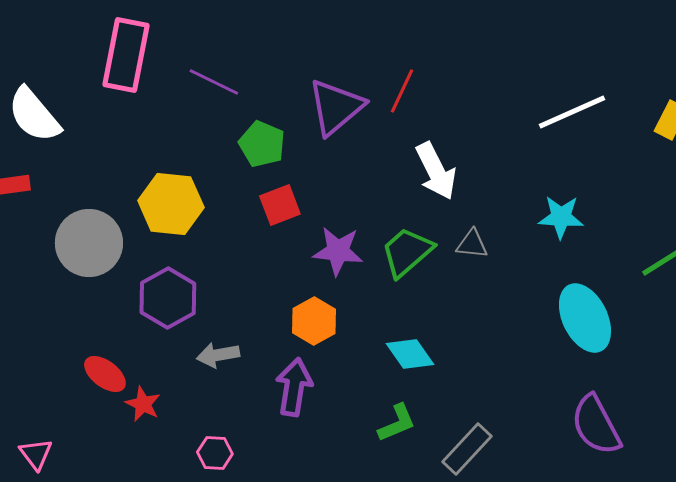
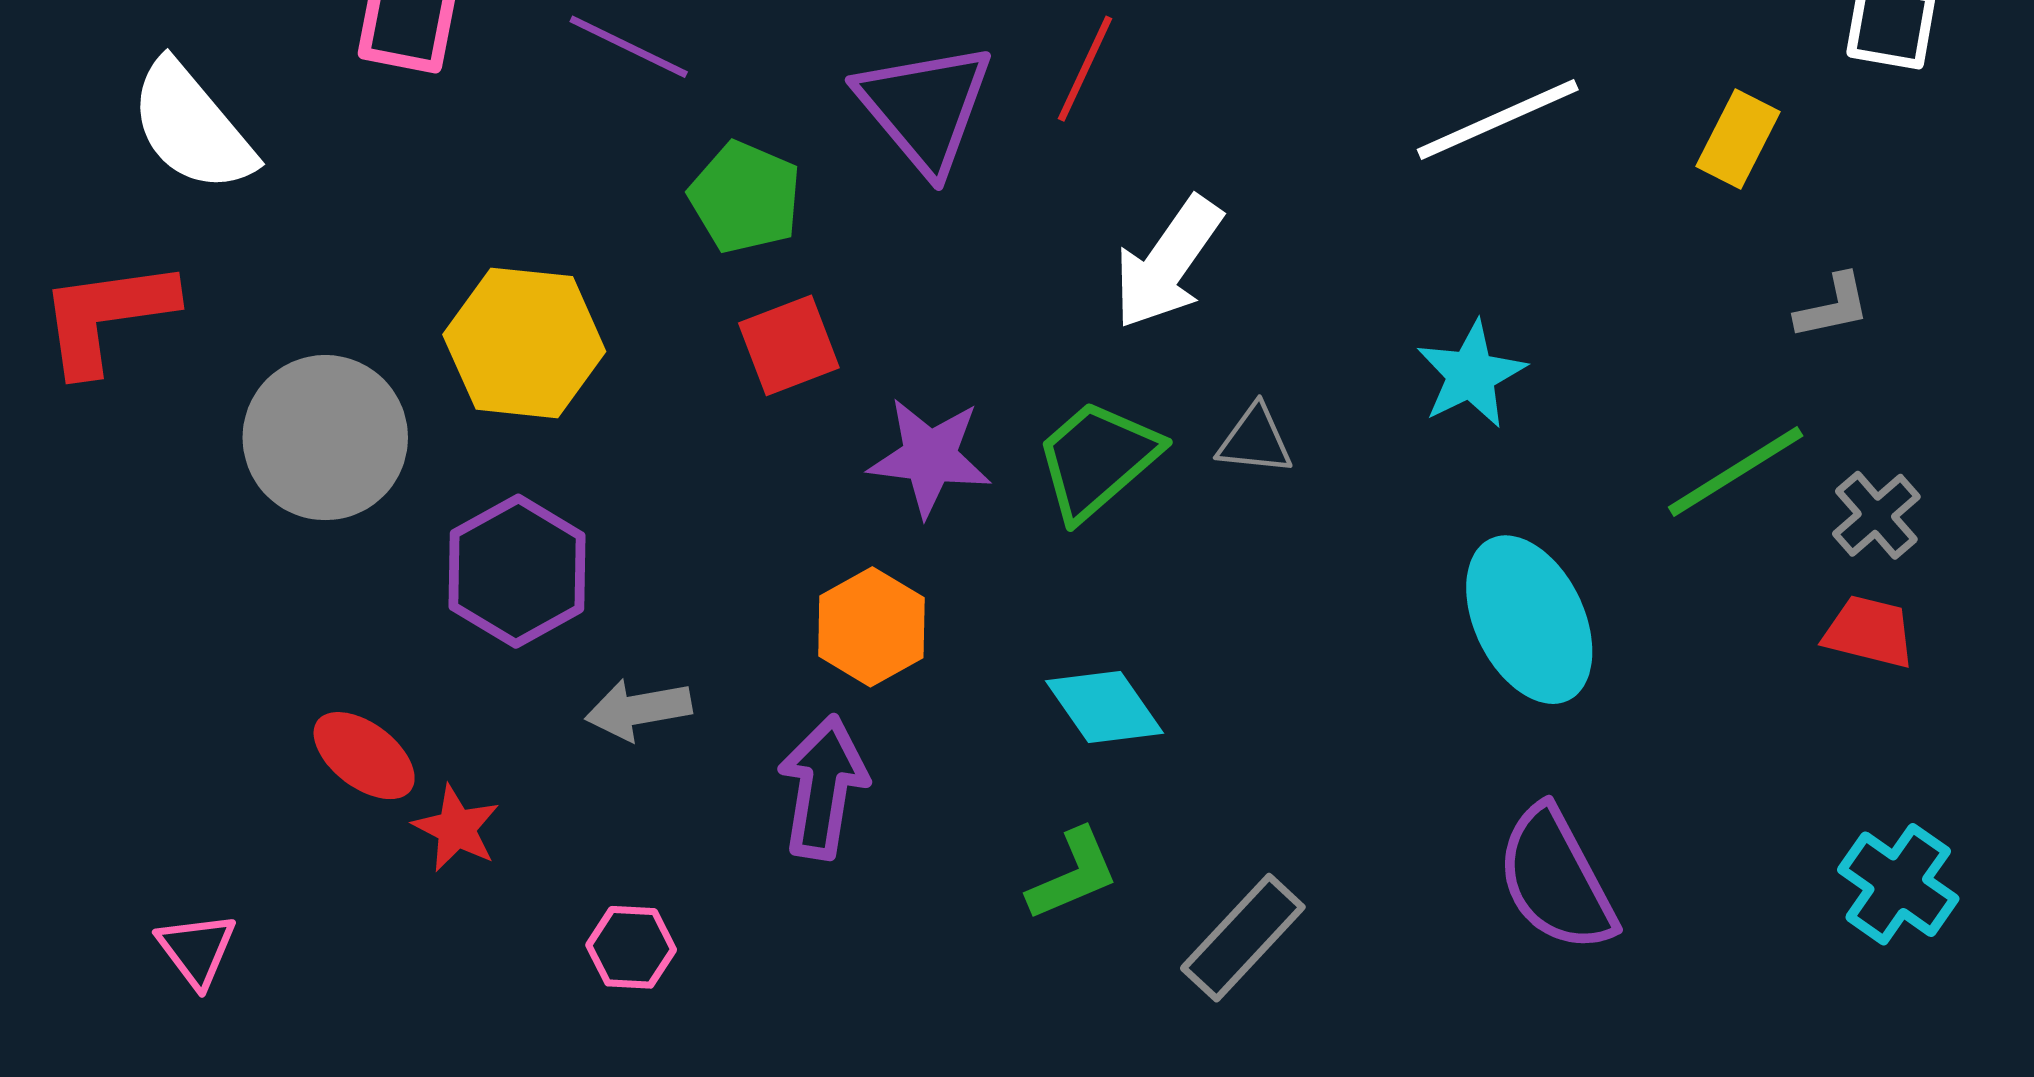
purple triangle: (336, 107) -> (925, 107), turned -30
white arrow: (436, 171) -> (1168, 263), turned 62
cyan star: (561, 217) -> (1471, 374), turned -30

